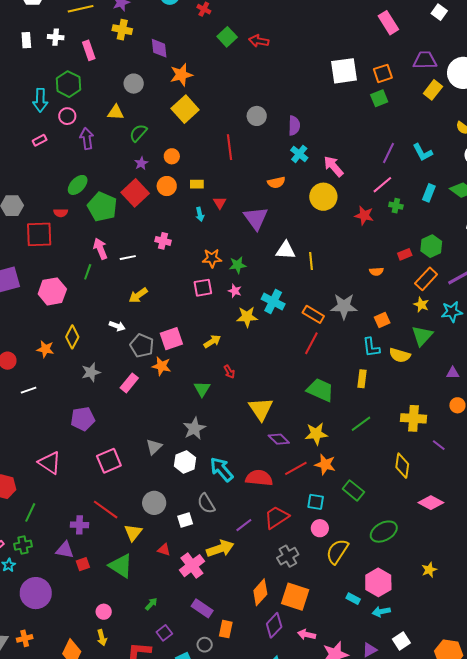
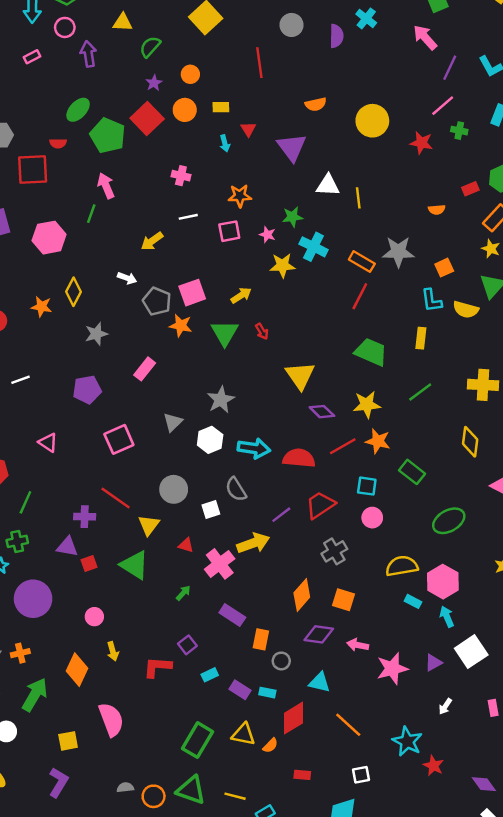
cyan cross: (299, 154) -> (366, 18), moved
pink arrow: (333, 166) -> (425, 37), moved
white line: (128, 258) -> (188, 217), moved
green star: (238, 265) -> (292, 217), moved
pink rectangle: (129, 383) -> (145, 369), moved
green triangle: (202, 389) -> (225, 333), moved, size x1.4
white line: (29, 390) -> (20, 380), moved
pink triangle: (50, 463) -> (48, 443), size x0.7
cyan arrow: (222, 469) -> (254, 448), turned 140
yellow semicircle: (337, 551) -> (402, 566), moved, turned 48
orange square: (295, 597) -> (344, 600), size x0.7
green arrow: (151, 604) -> (183, 593), moved
pink circle: (104, 612) -> (94, 617), moved
cyan arrow: (381, 612) -> (447, 617), turned 78
purple diamond: (274, 625) -> (319, 634), turned 55
white square: (401, 641) -> (471, 652), size x1.5
gray circle: (205, 645) -> (281, 661), moved

